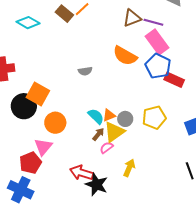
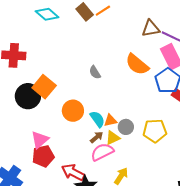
gray semicircle: (85, 71) -> (95, 72), turned 56
orange circle: (55, 123) -> (73, 111), moved
yellow triangle: (114, 132) -> (113, 138), size x0.7
pink semicircle: (106, 148) -> (102, 152), size x1.6
red pentagon: (30, 163) -> (43, 156), moved

